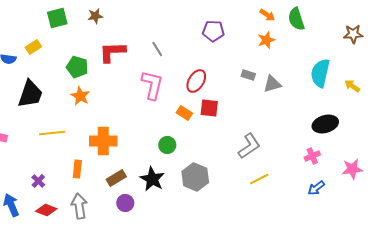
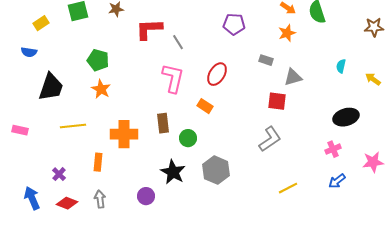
yellow rectangle: (33, 47) -> (41, 23), moved
red L-shape: (112, 52) -> (149, 29), moved
cyan semicircle: (320, 73) -> (341, 66), size x0.5
gray rectangle: (248, 75) -> (266, 60), moved
red square: (209, 108) -> (277, 101), moved
brown rectangle: (116, 178) -> (163, 123), moved, turned -66
yellow line: (259, 179) -> (288, 188), moved
gray arrow: (79, 206) -> (100, 199), size x0.7

